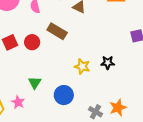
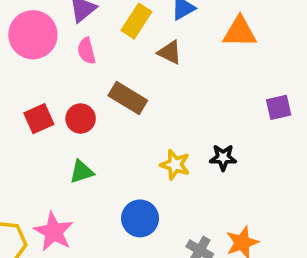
green triangle: (35, 83) -> (82, 172), moved, turned 40
pink star: (18, 102) -> (54, 232), size x1.5

